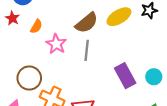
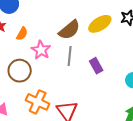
purple rectangle: (125, 76) -> (96, 66), moved, size x0.7
brown circle: (29, 78) -> (20, 71), moved

